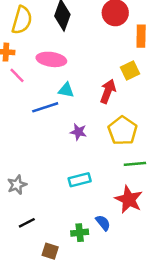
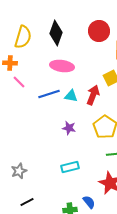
pink ellipse: (51, 59) -> (62, 66), moved
cyan triangle: (66, 90) -> (71, 96), moved
blue line: (45, 107) -> (49, 94), moved

